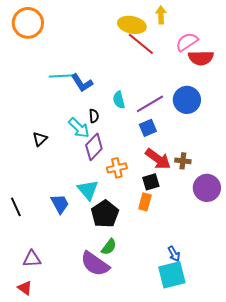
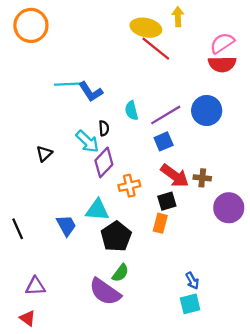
pink semicircle: (187, 42) -> (222, 43), moved
cyan triangle: (88, 190) -> (97, 210), turned -45
cyan square: (172, 275) -> (190, 304), size x0.7

